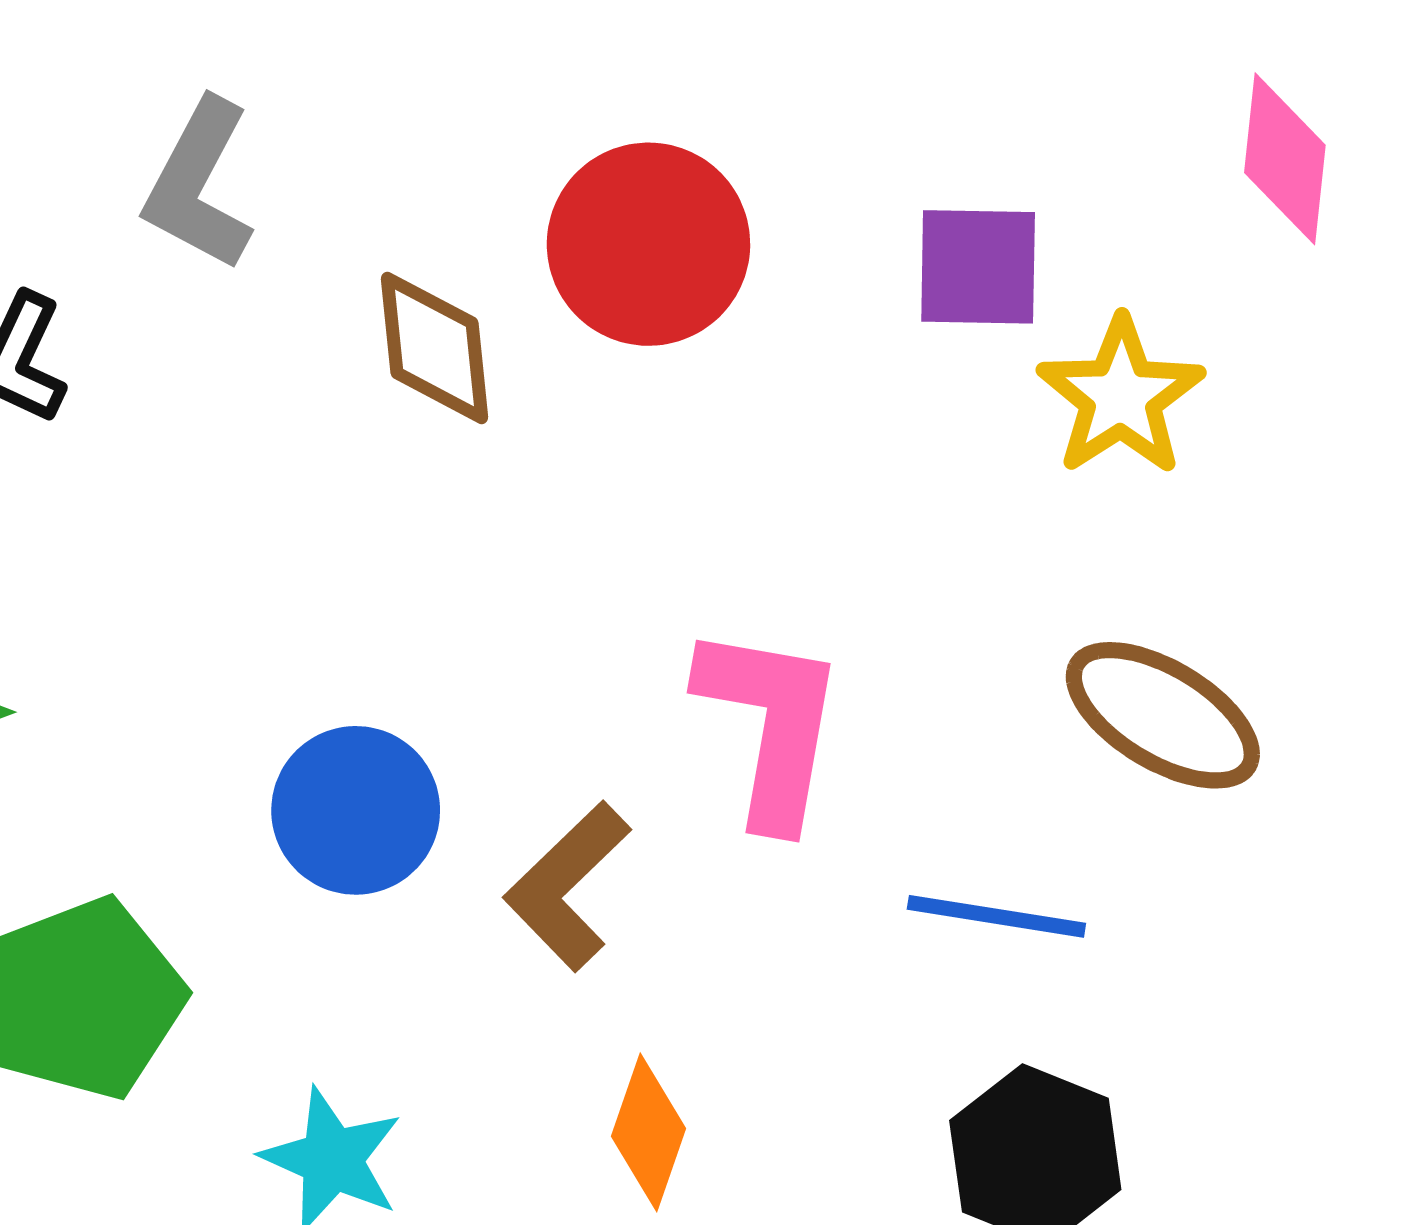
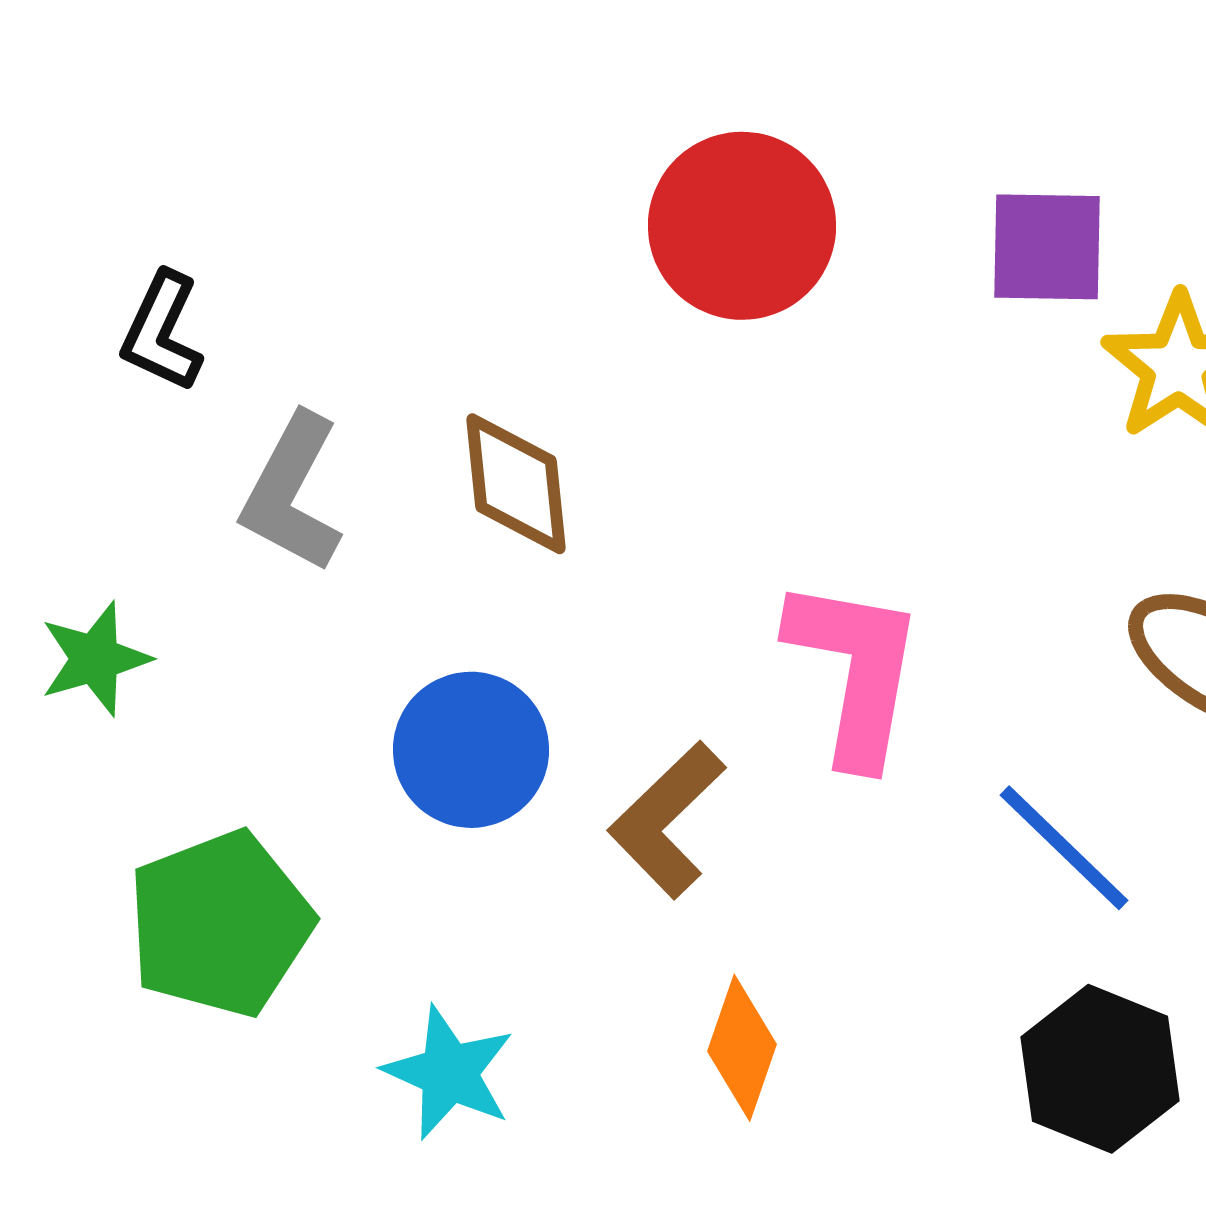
gray L-shape: (199, 185) -> (292, 493), moved
brown diamond: (435, 348) -> (516, 484), moved
blue line: (996, 916) -> (1064, 848), turned 35

